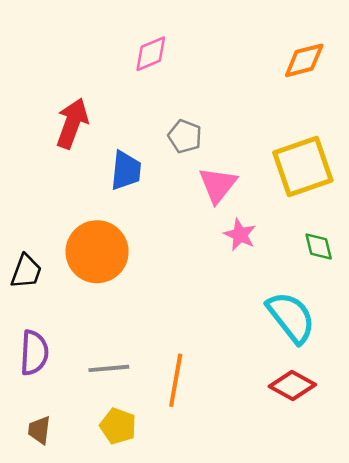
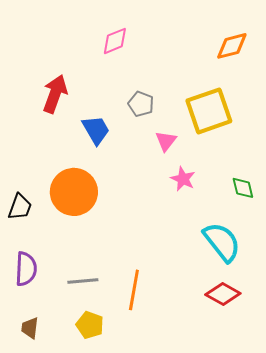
yellow square: (303, 167) -> (209, 111), moved
blue trapezoid: (126, 170) -> (96, 130), turned -36
pink triangle: (218, 185) -> (166, 141), size x0.7

